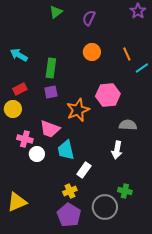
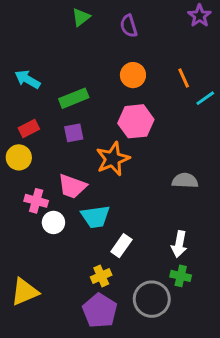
purple semicircle: (89, 18) -> (129, 26), turned -42
green rectangle: (51, 68) -> (74, 98), turned 60
pink hexagon: (108, 95) -> (136, 121), moved
cyan trapezoid: (66, 150) -> (95, 217), turned -85
white arrow: (117, 150) -> (179, 244), moved

